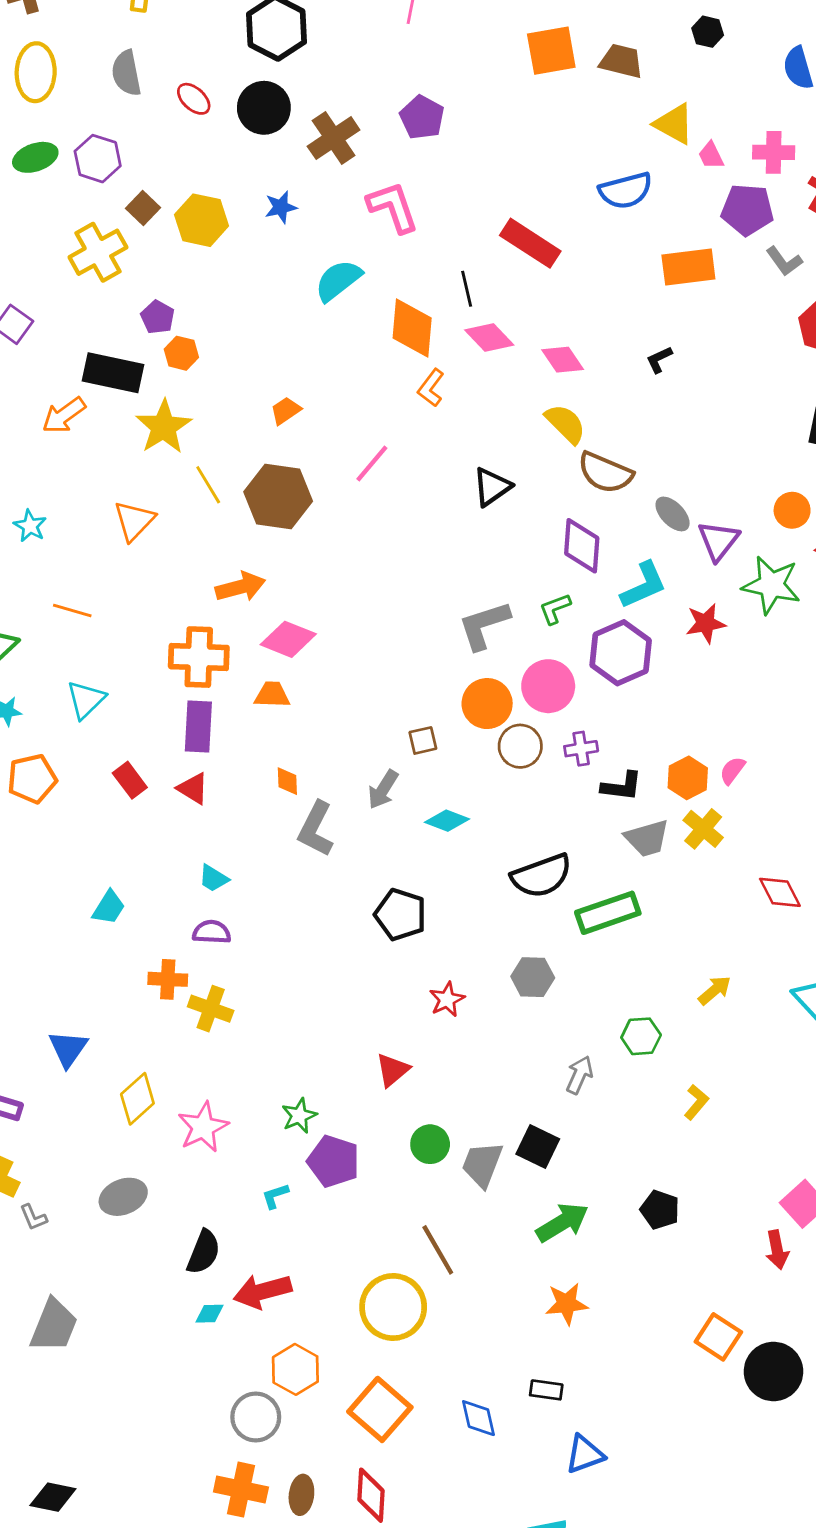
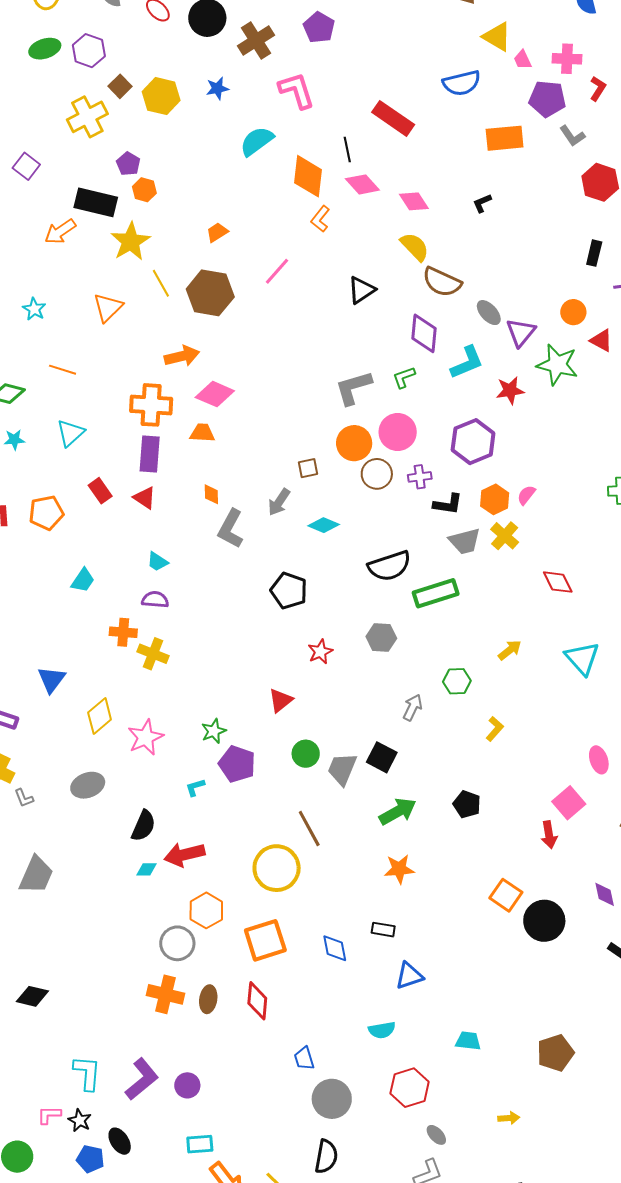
purple hexagon: (621, 653) -> (473, 442), moved
orange pentagon: (32, 779) -> (46, 513), moved
orange square: (380, 1409) -> (265, 940), turned 30

